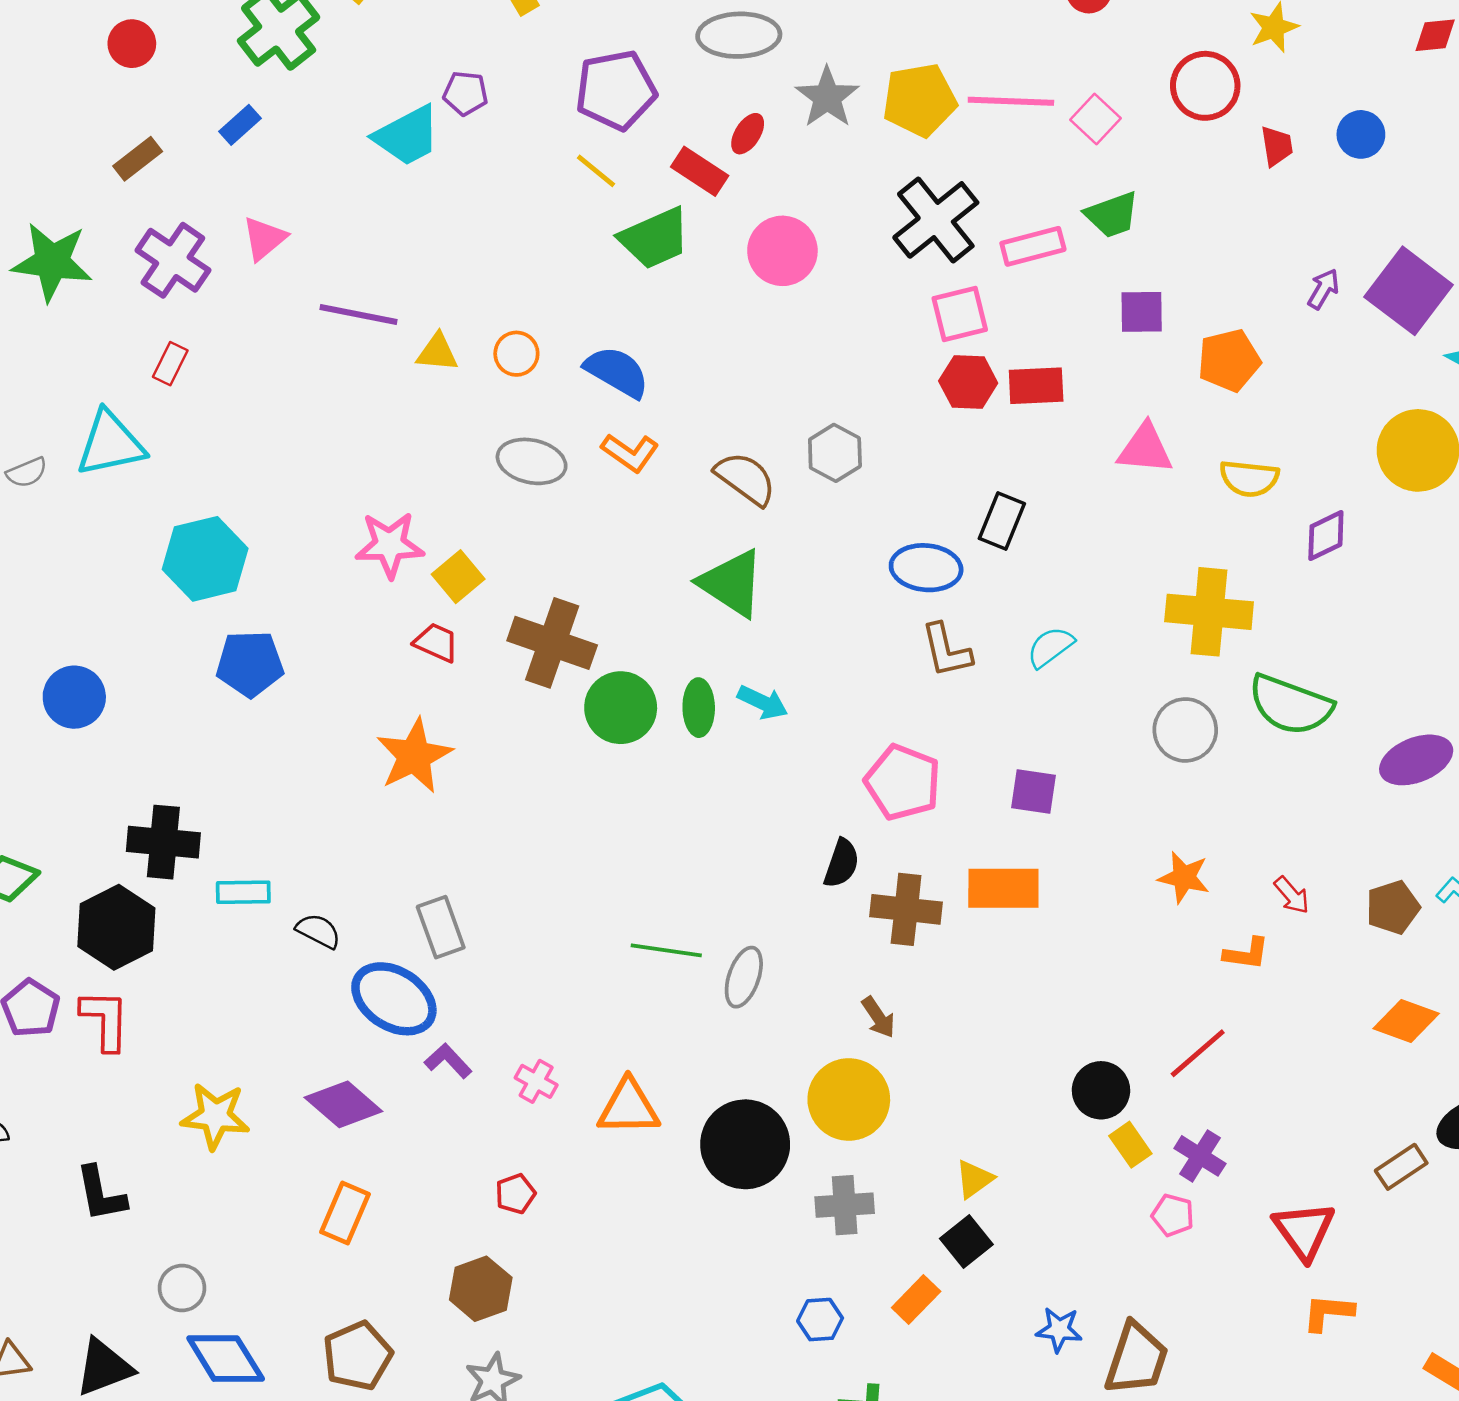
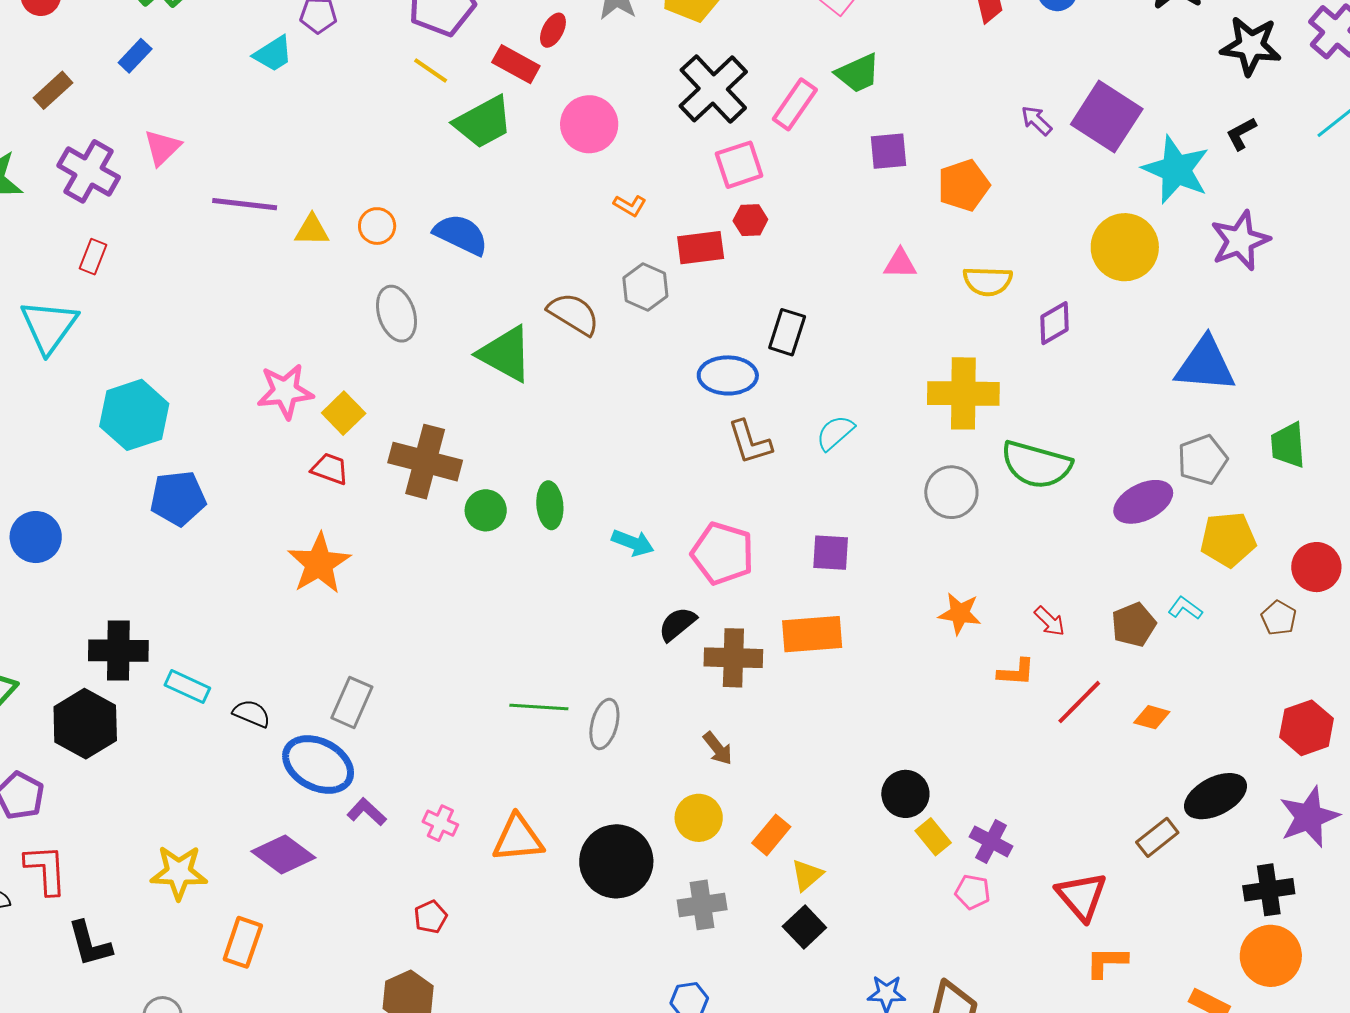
cyan trapezoid: (407, 136) -> (273, 54), size x0.7
pink rectangle: (1033, 246) -> (795, 104), turned -36
purple arrow: (1323, 289) -> (1036, 121), turned -72
red hexagon: (968, 382) -> (750, 220), size x0.7
red rectangle: (1036, 386) -> (701, 248), moved
cyan triangle: (110, 444) -> (49, 326), turned -38
pink triangle: (1145, 449) -> (900, 264), size x0.7
orange L-shape: (630, 453) -> (630, 205), moved, size x0.7
gray ellipse: (532, 461) -> (396, 314), turned 64
green triangle: (732, 583) -> (505, 354), moved
cyan arrow: (763, 702) -> (633, 543), moved
green circle: (621, 708) -> (486, 510), size x0.7
black semicircle: (842, 863) -> (677, 624), turned -144
cyan rectangle: (243, 892) -> (187, 687), turned 30
gray rectangle: (441, 927) -> (352, 702), turned 48
red L-shape: (105, 1020) -> (46, 869), moved
orange diamond: (1406, 1021) -> (1152, 717), size x0.7
red line: (1198, 1053) -> (1079, 702), moved
yellow circle: (849, 1099) -> (699, 818), size x0.7
orange rectangle: (345, 1213) -> (243, 942), moved
orange rectangle: (916, 1299) -> (771, 835), moved

